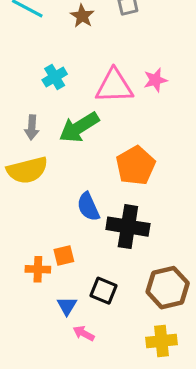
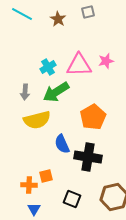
cyan cross: (55, 77) -> (48, 67), moved
yellow semicircle: (27, 170) -> (37, 120), moved
blue triangle: (67, 306) -> (34, 209), moved

